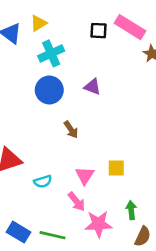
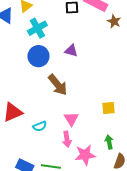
brown arrow: (71, 130) -> (58, 85), size x1.6
yellow square: (116, 168) -> (109, 108), moved
pink arrow: (76, 202) -> (67, 139), turned 35

